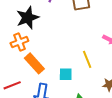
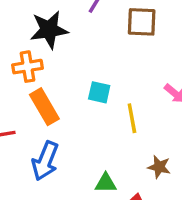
cyan square: (66, 74) -> (99, 92), moved

